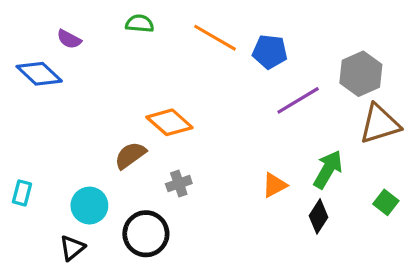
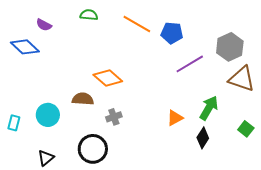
brown triangle: (380, 124) -> (242, 79), turned 36
brown semicircle: (130, 155) -> (83, 99), turned 40
cyan circle: (89, 206) -> (48, 115), moved

